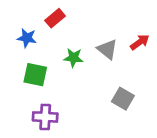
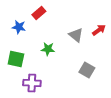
green star: (73, 58) -> (48, 49), moved
green square: (35, 75) -> (16, 59), moved

